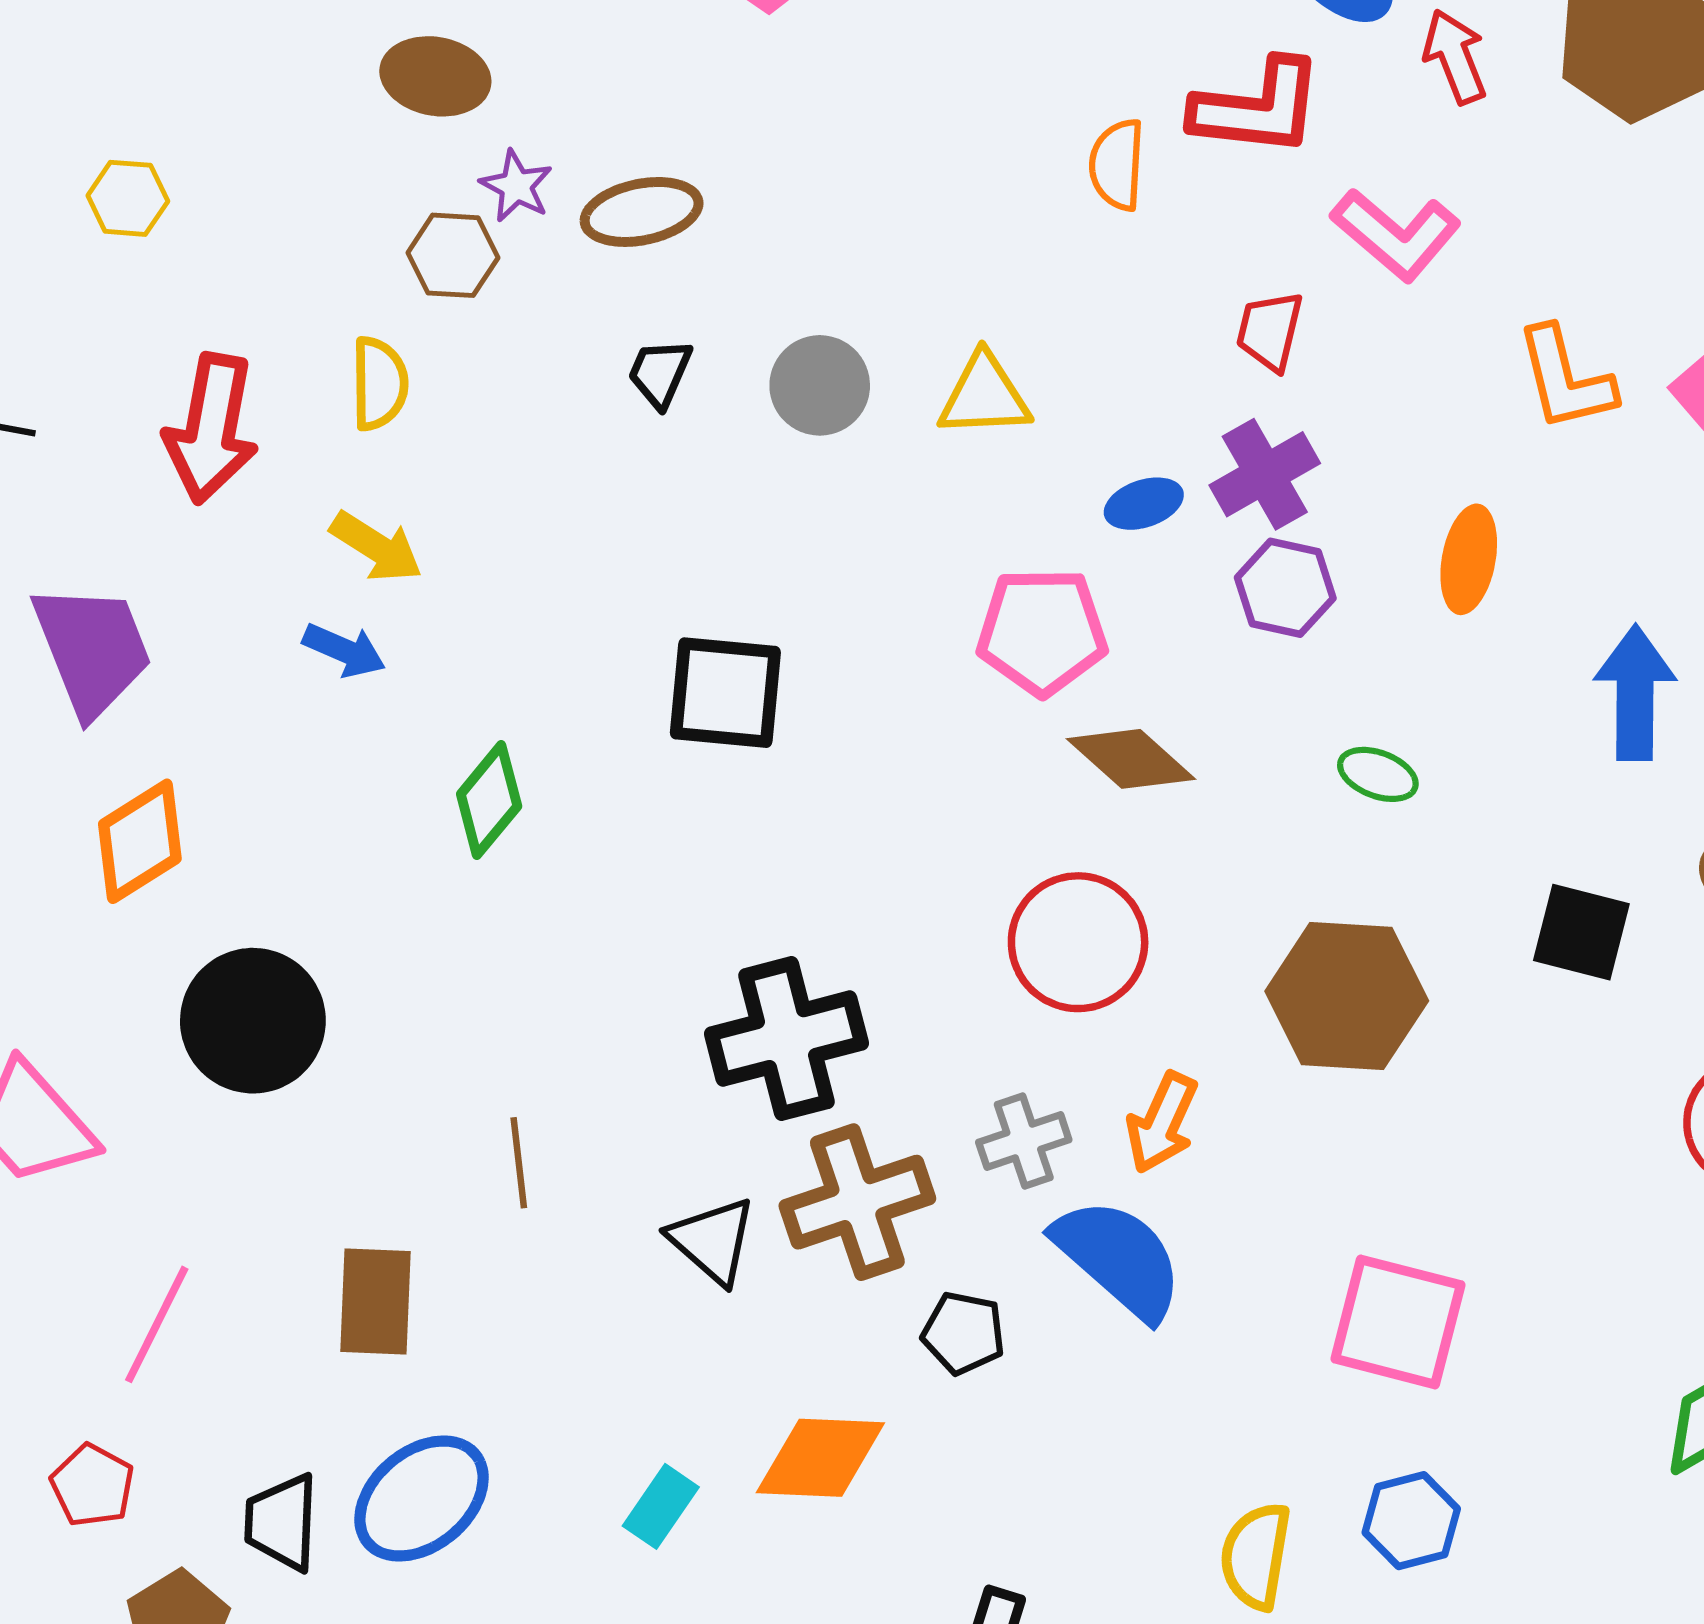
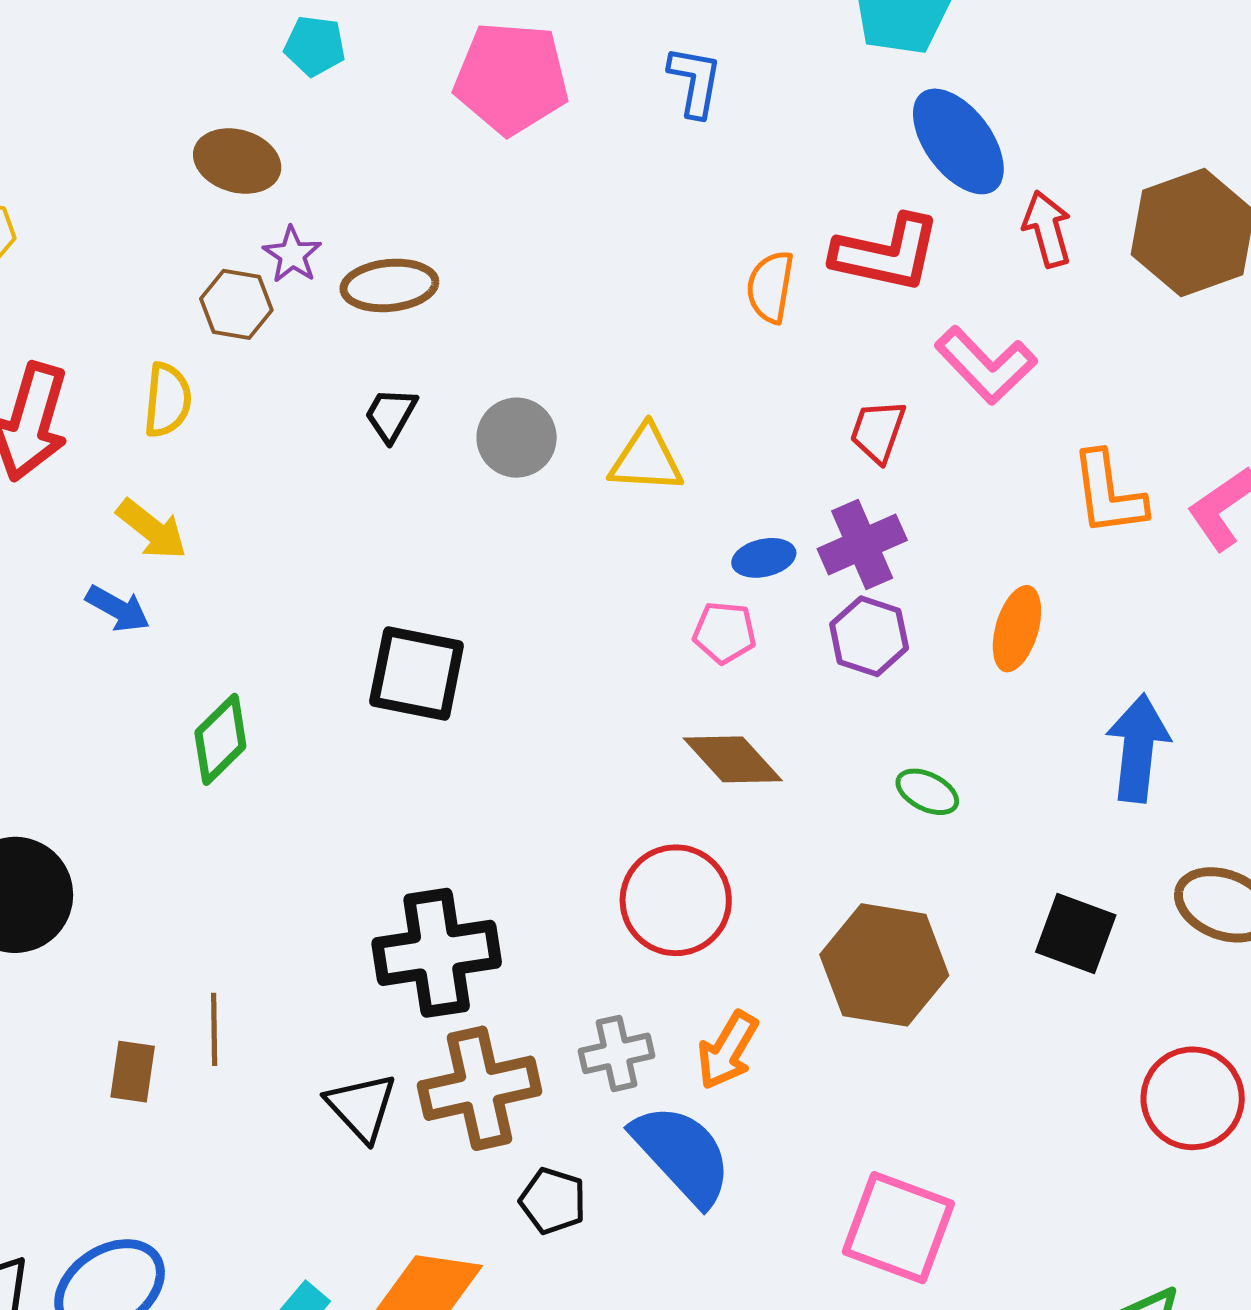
pink pentagon: (1042, 631) -> (725, 633), moved, size x0.6
brown rectangle: (375, 1301) -> (133, 1072), moved, size x0.7

